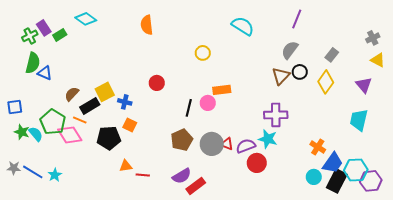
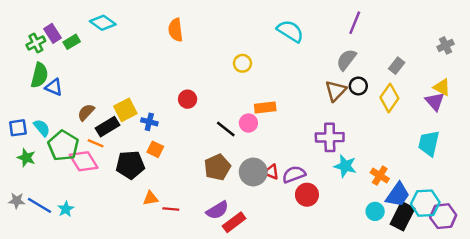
yellow triangle: (378, 60) -> (442, 87), moved
black line: (189, 108) -> (226, 129), turned -66
cyan semicircle: (36, 134) -> (42, 128), moved
cyan star: (268, 139) -> (345, 166), moved

